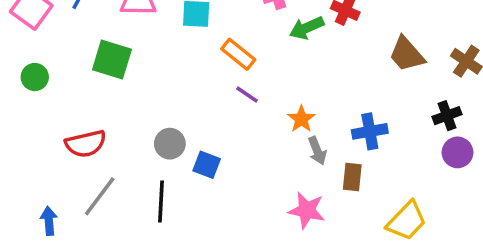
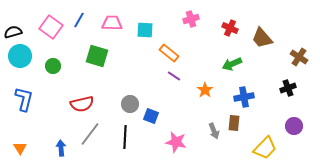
green arrow: (307, 28) -> (232, 64), moved
brown trapezoid: (407, 54) -> (262, 38), moved
gray arrow: (317, 151) -> (214, 131), moved
purple circle: (457, 152) -> (294, 126), moved
pink star: (307, 210) -> (176, 142), moved

